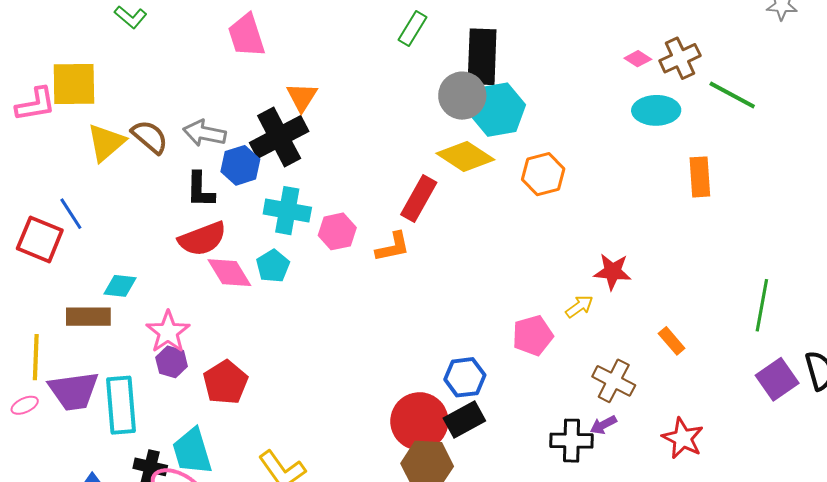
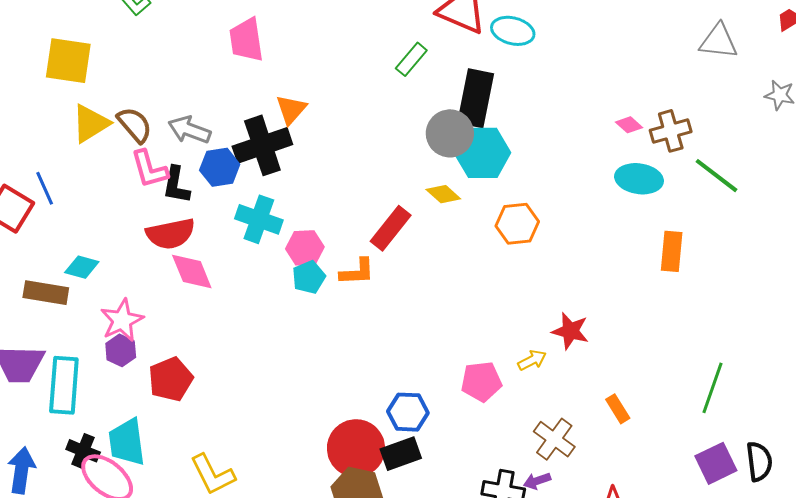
pink L-shape: (36, 104) -> (149, 169), moved, turned 75
yellow diamond: (465, 156) -> (443, 194), size x0.6
cyan pentagon: (273, 266) -> (309, 277), moved

